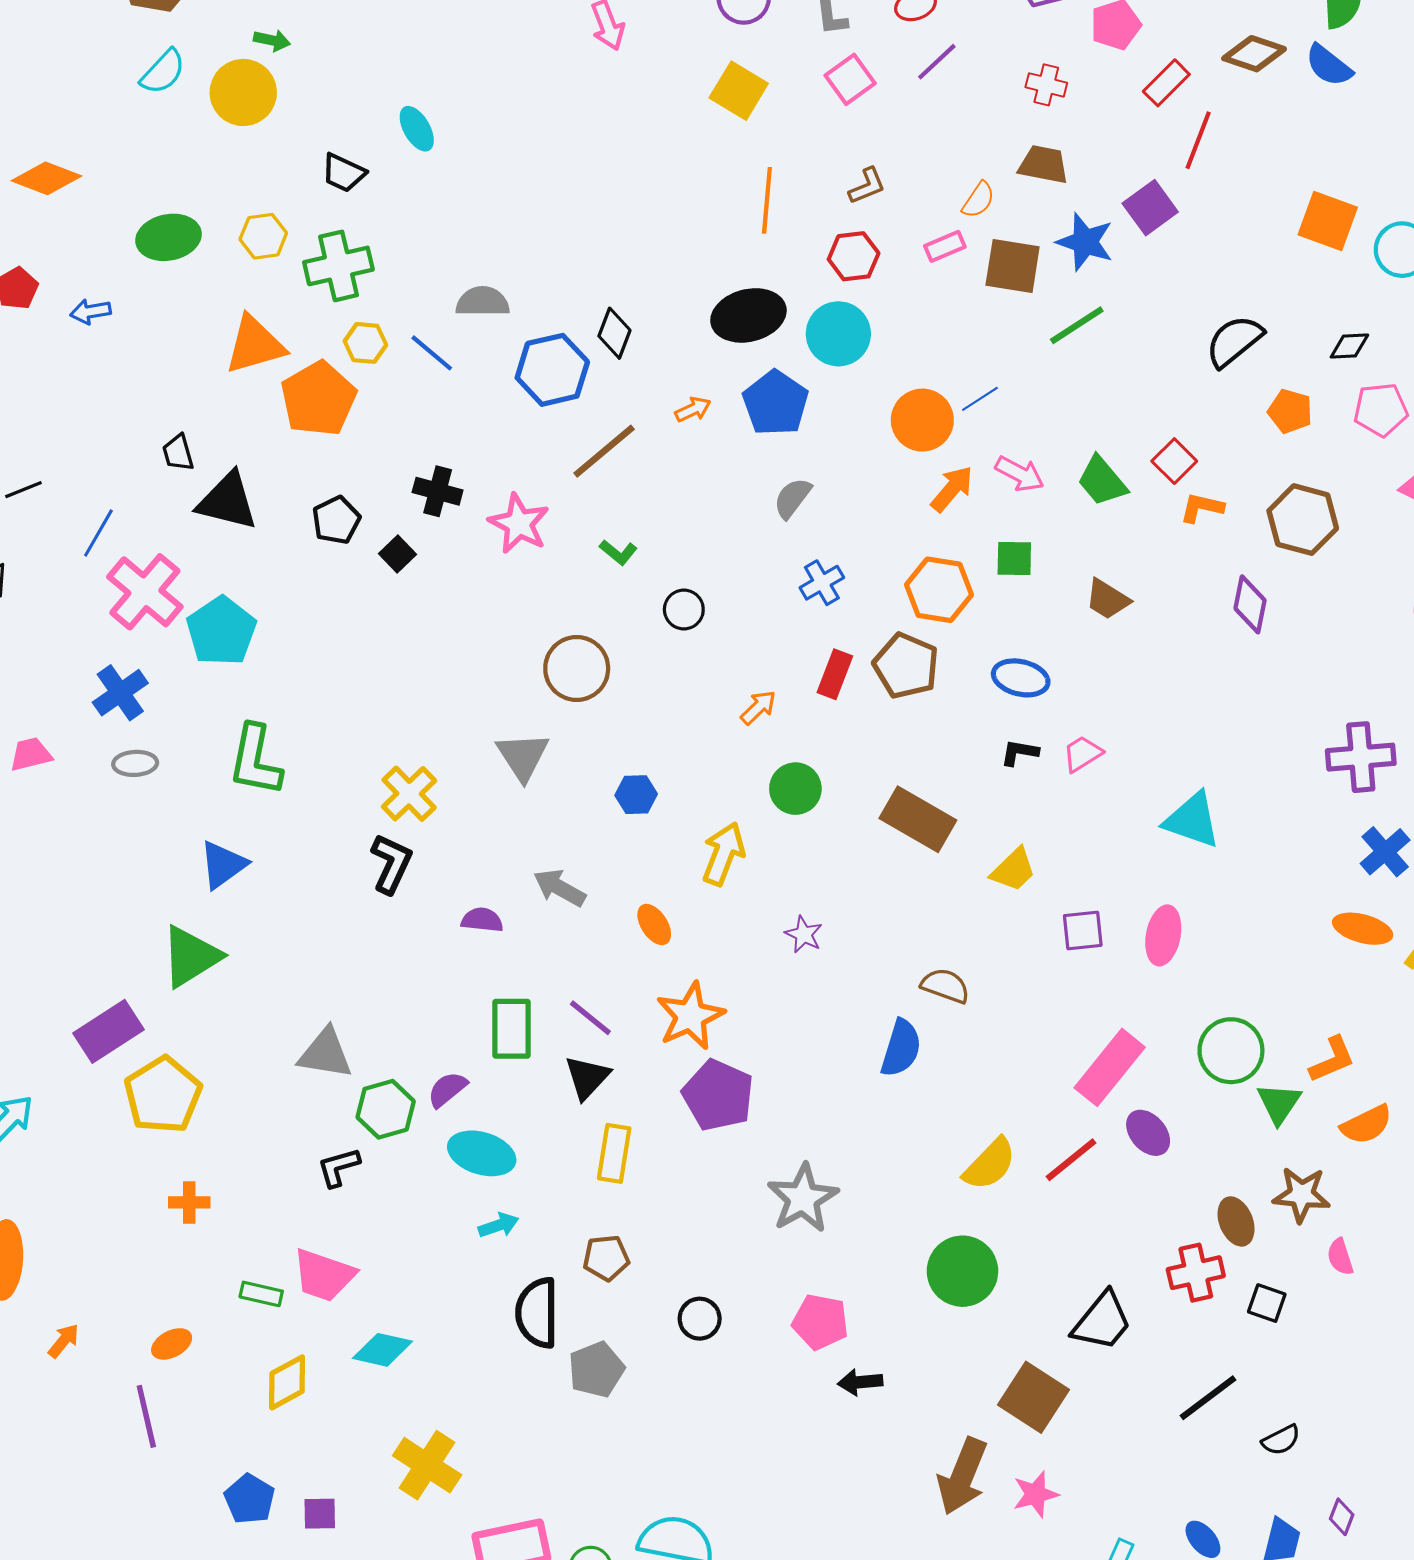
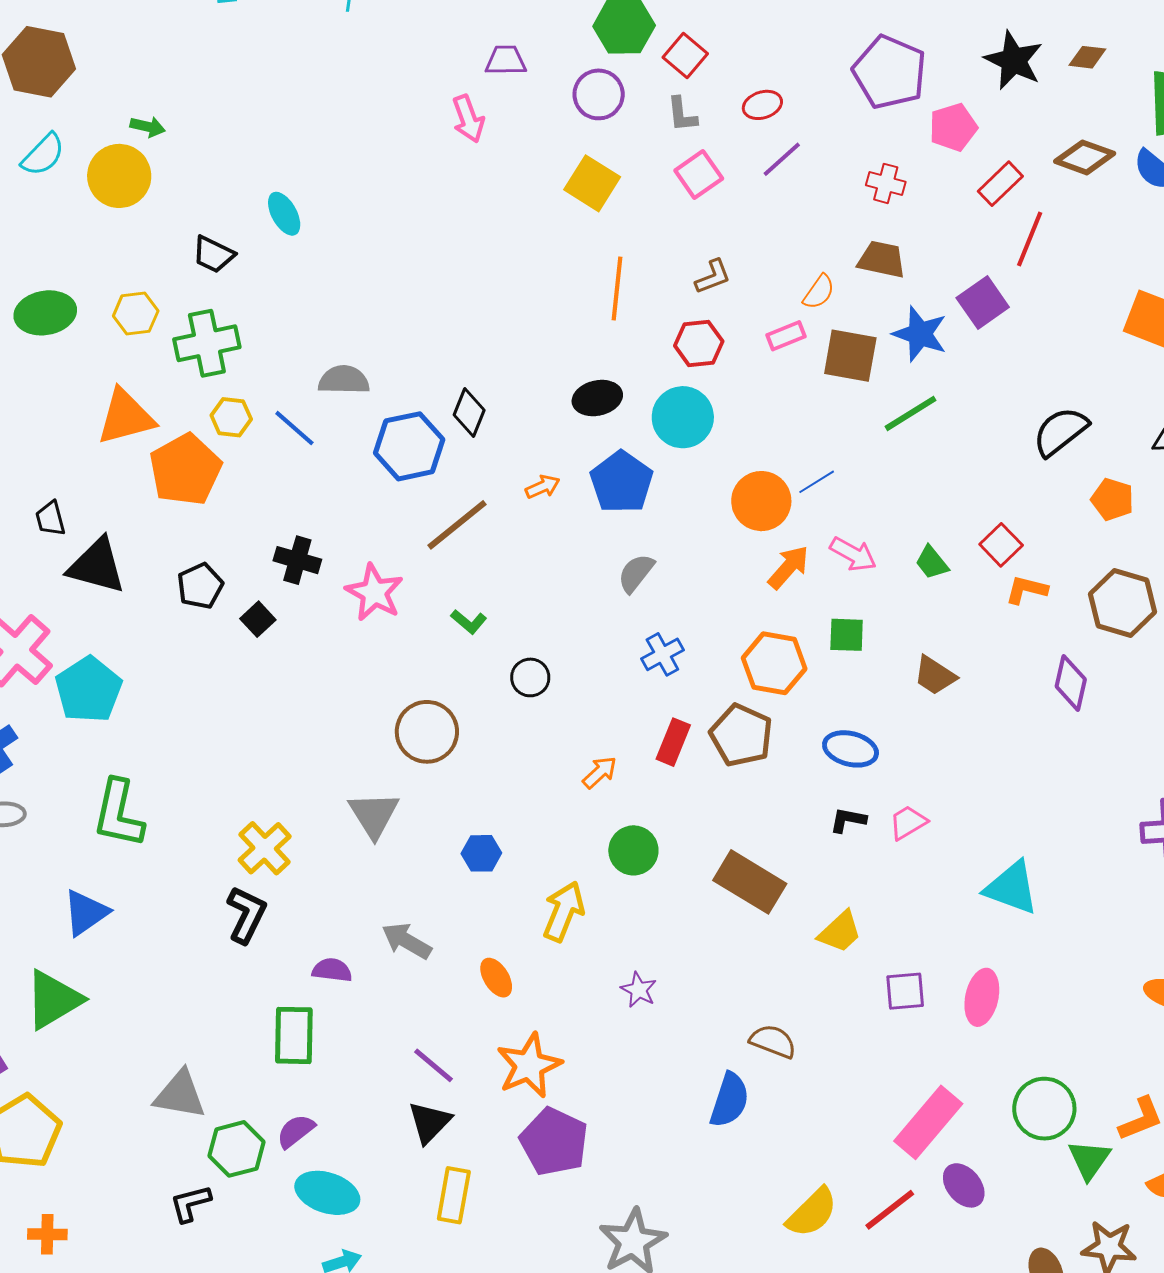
black ellipse: (748, 315) -> (597, 398), size x0.7
green trapezoid: (1102, 481) -> (932, 563), size x0.7
green rectangle: (512, 1029) -> (294, 1035), moved

